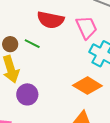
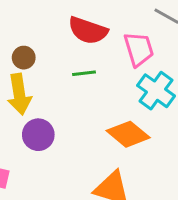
green line: (32, 44) -> (84, 73), moved, turned -42

